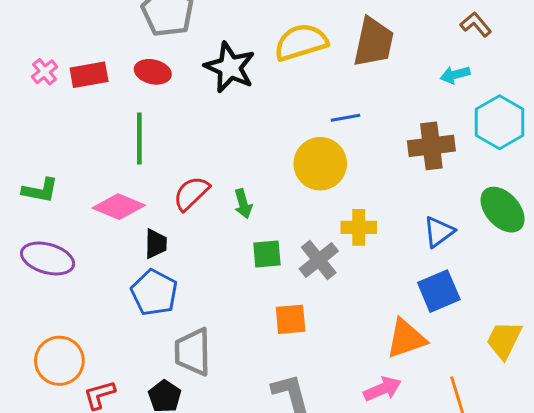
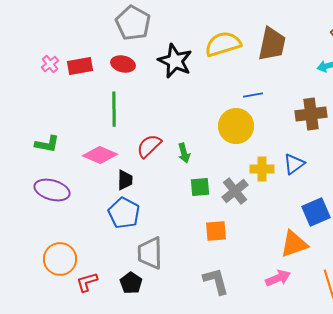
blue triangle: (439, 232) -> (294, 164), moved

